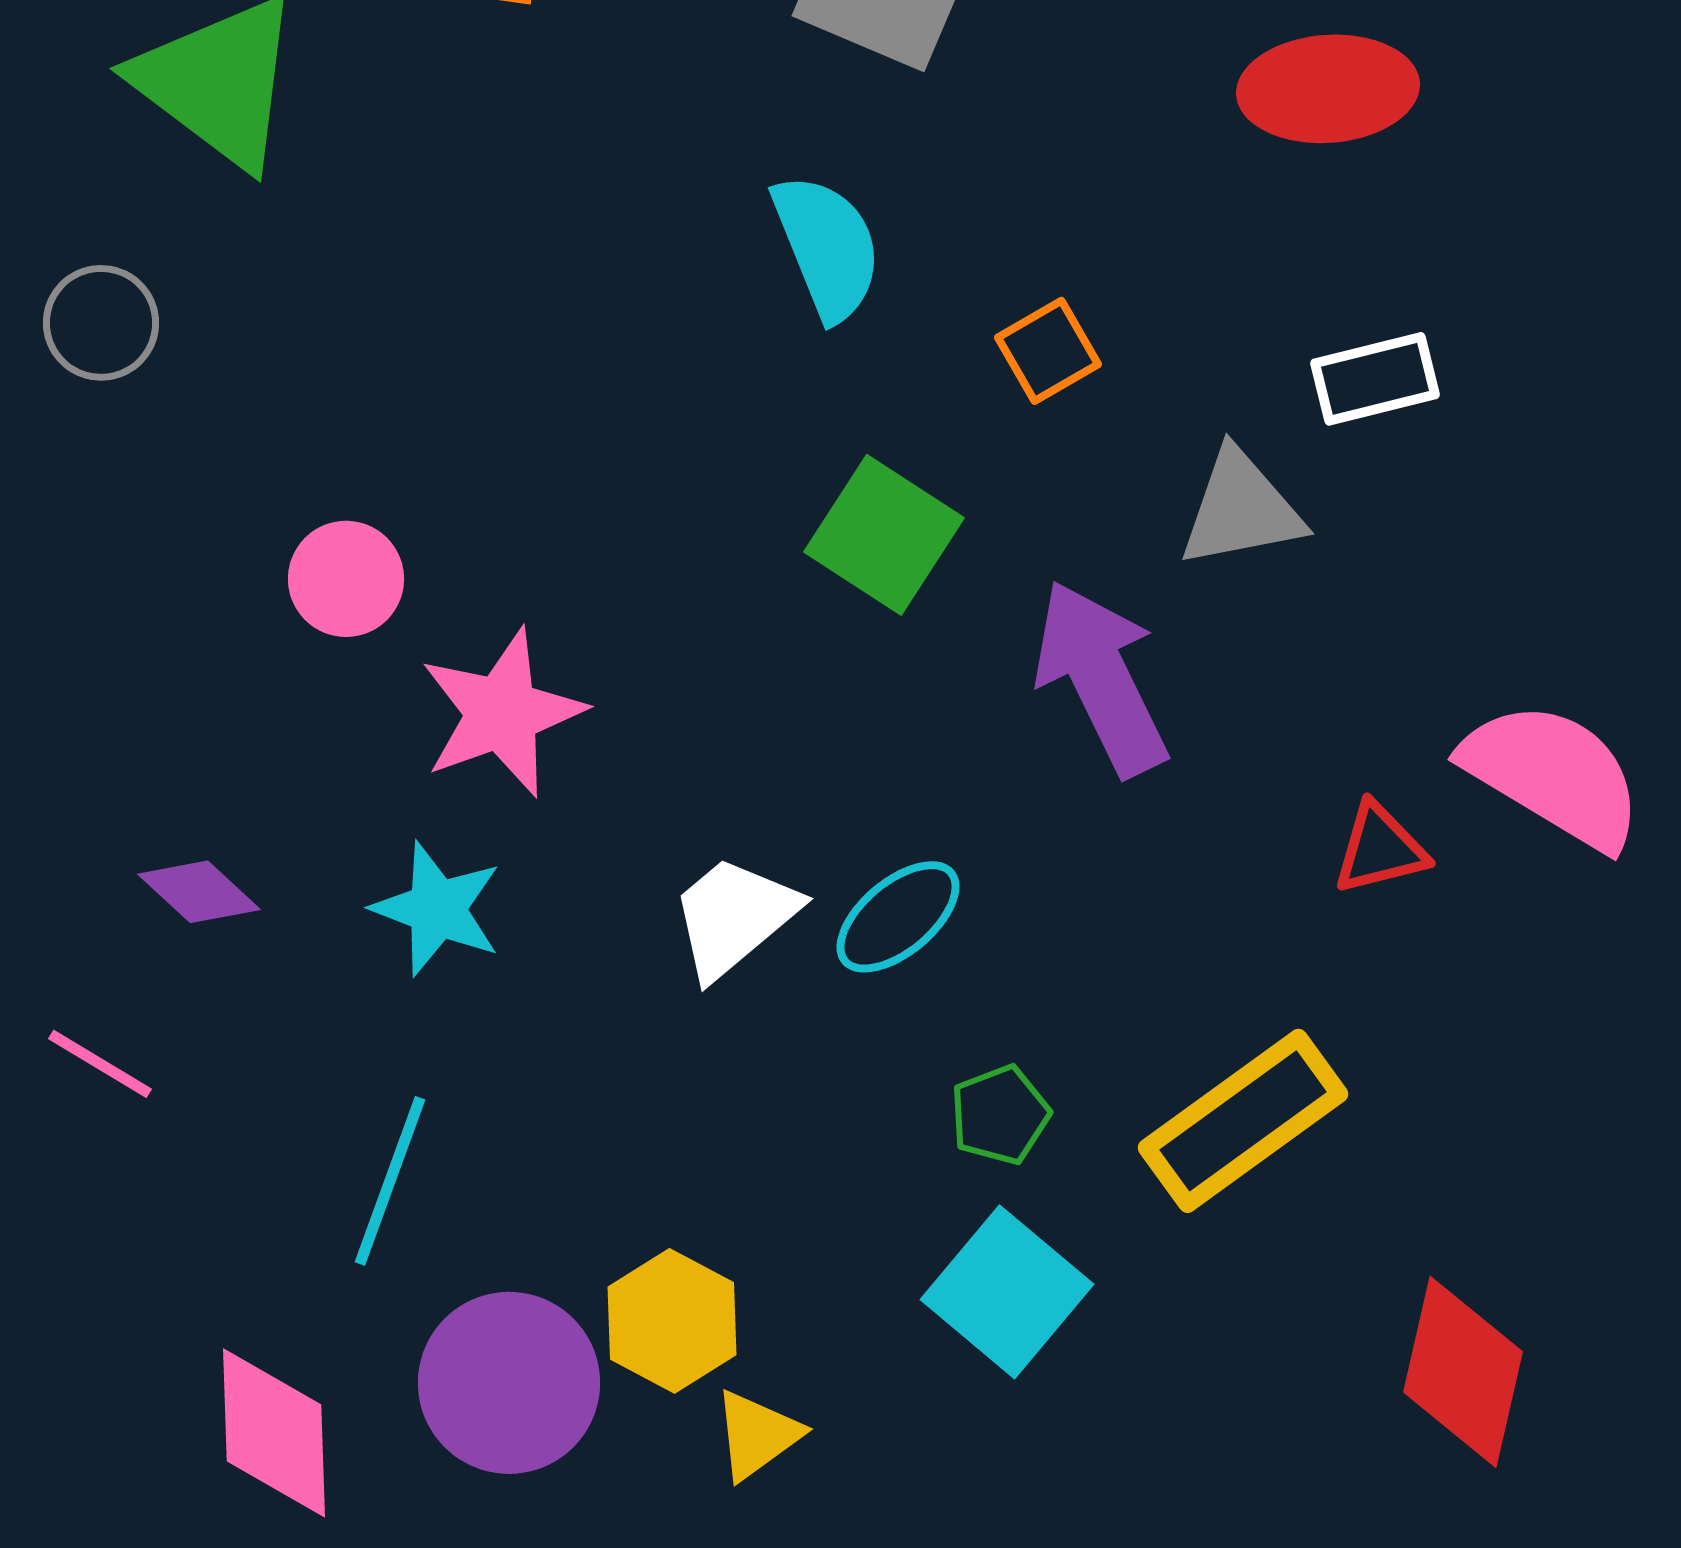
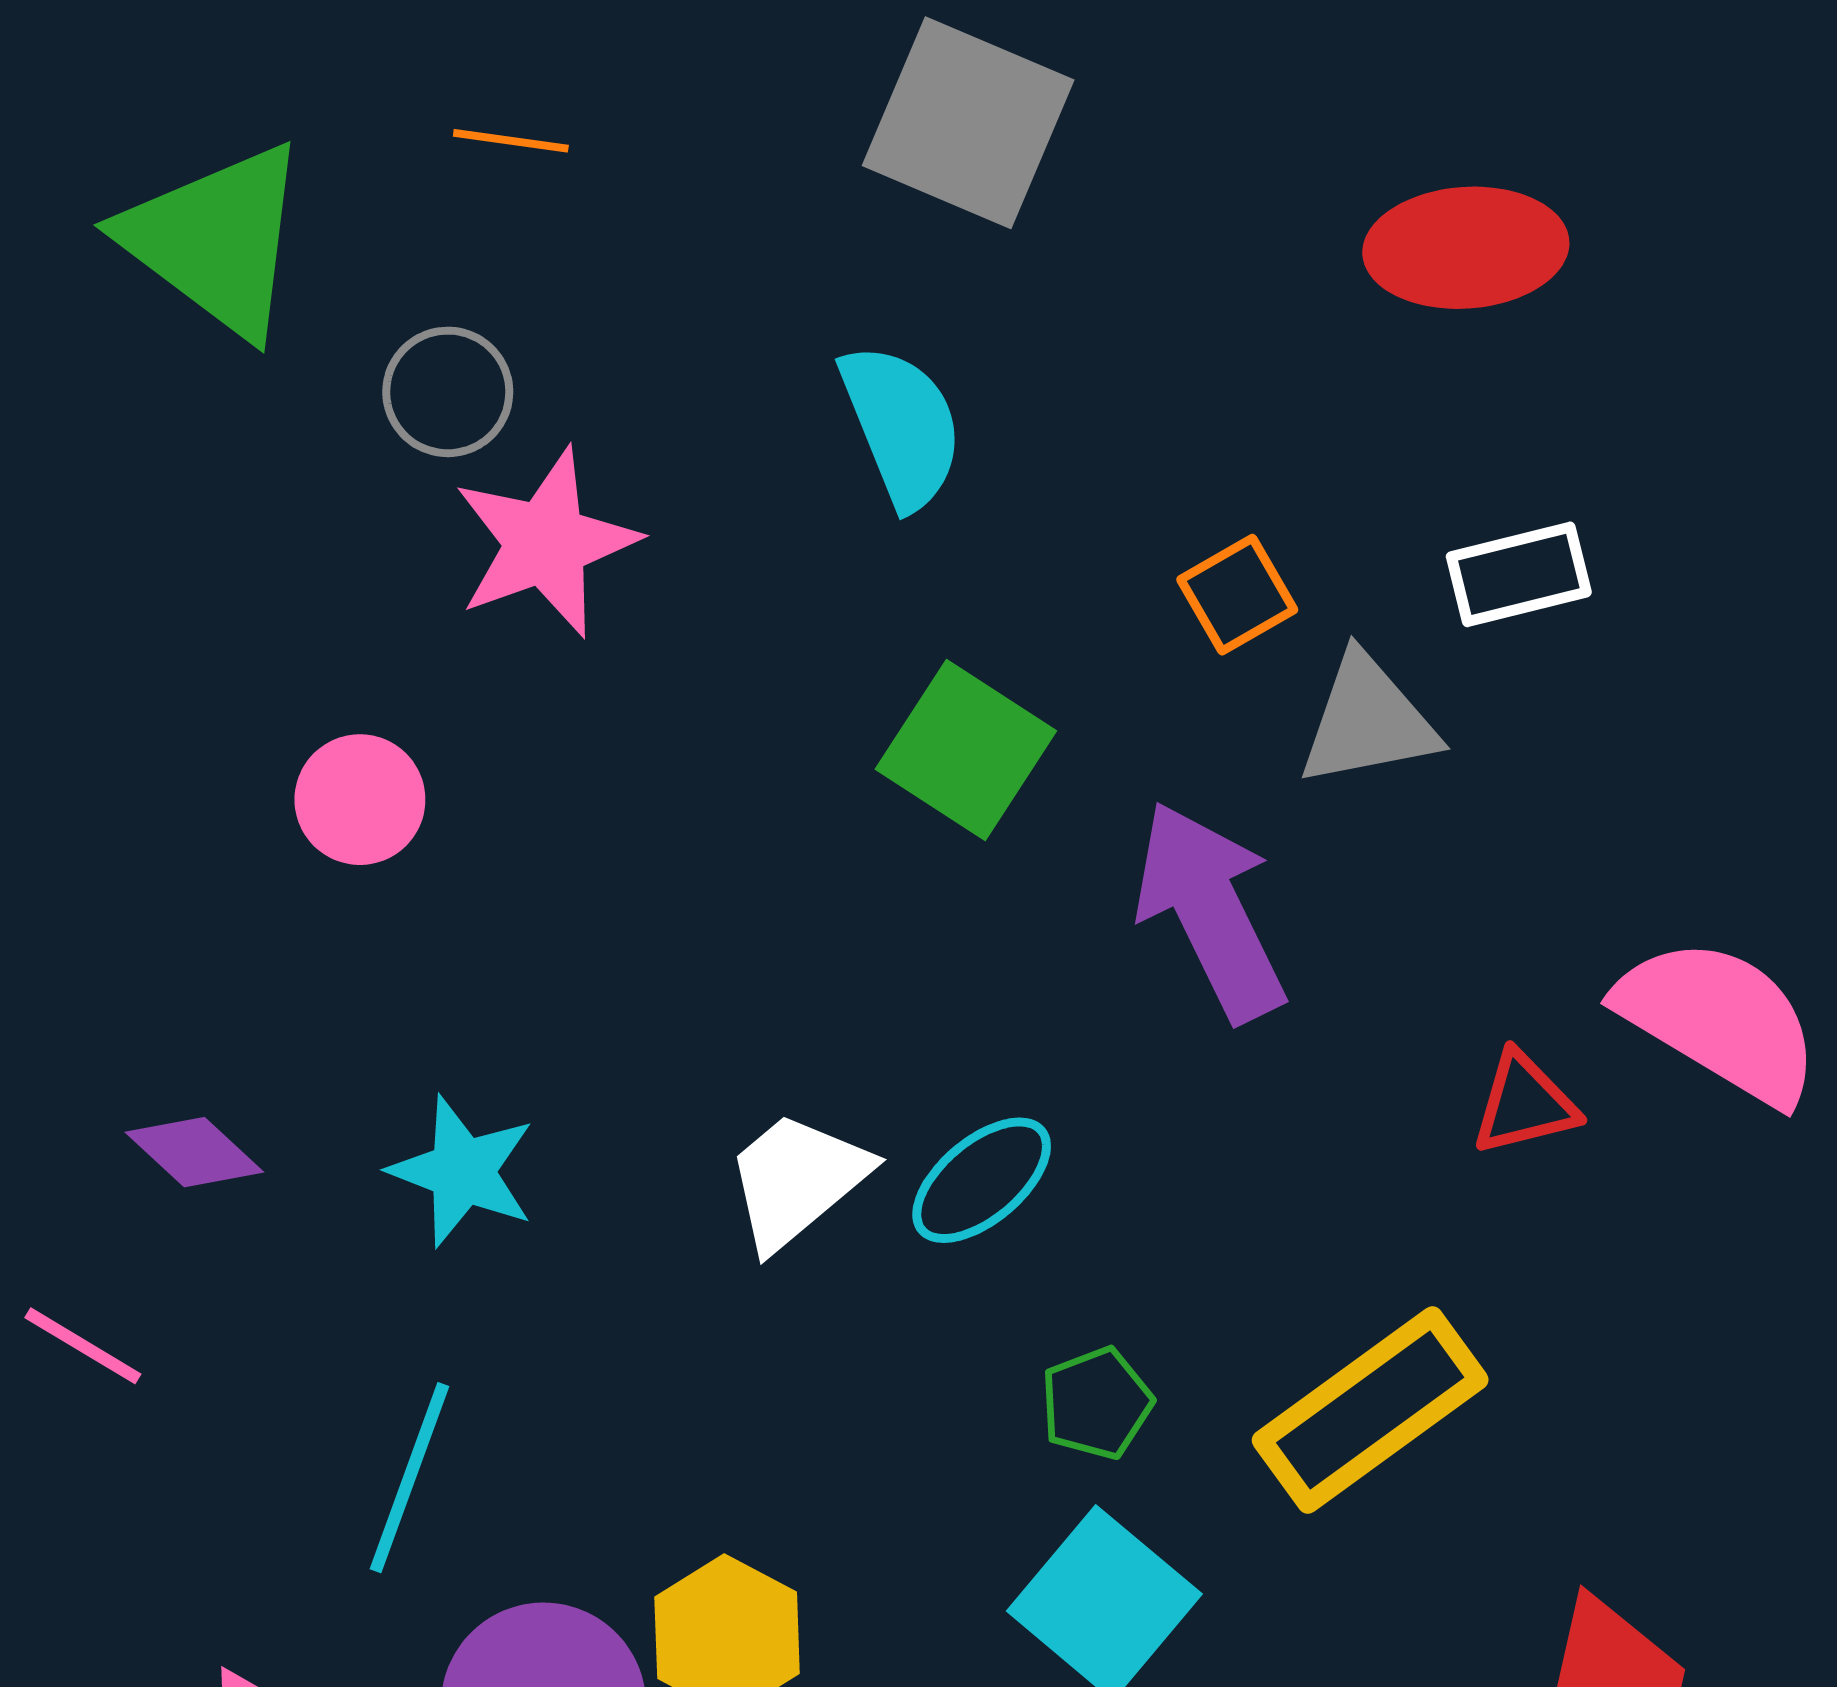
gray circle: (101, 323) -> (448, 392), moved
orange square: (1048, 351) -> (1237, 595), moved
pink star: (502, 713) -> (546, 543), moved

